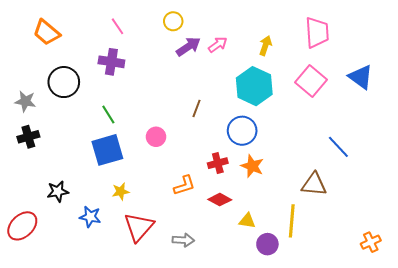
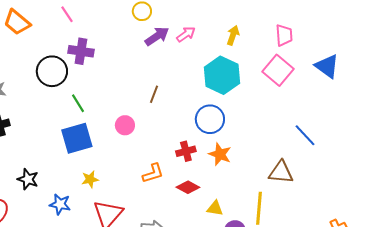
pink line: (118, 26) -> (67, 14), moved
pink trapezoid: (317, 32) -> (284, 35), moved, size x0.7
black circle: (64, 82) -> (52, 71), moved
brown line: (197, 108) -> (154, 94), moved
black star: (58, 191) -> (28, 179), turned 30

